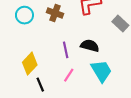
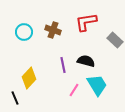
pink line: (69, 75) -> (74, 90), moved
black line: (40, 85) -> (15, 98), moved

